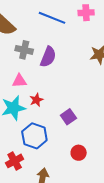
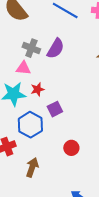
gray cross: (24, 50) -> (31, 48), moved
purple square: (68, 117) -> (55, 109), moved

